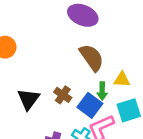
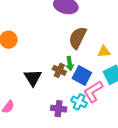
brown semicircle: (92, 58) -> (78, 38), turned -110
green arrow: (102, 91) -> (70, 64), moved

